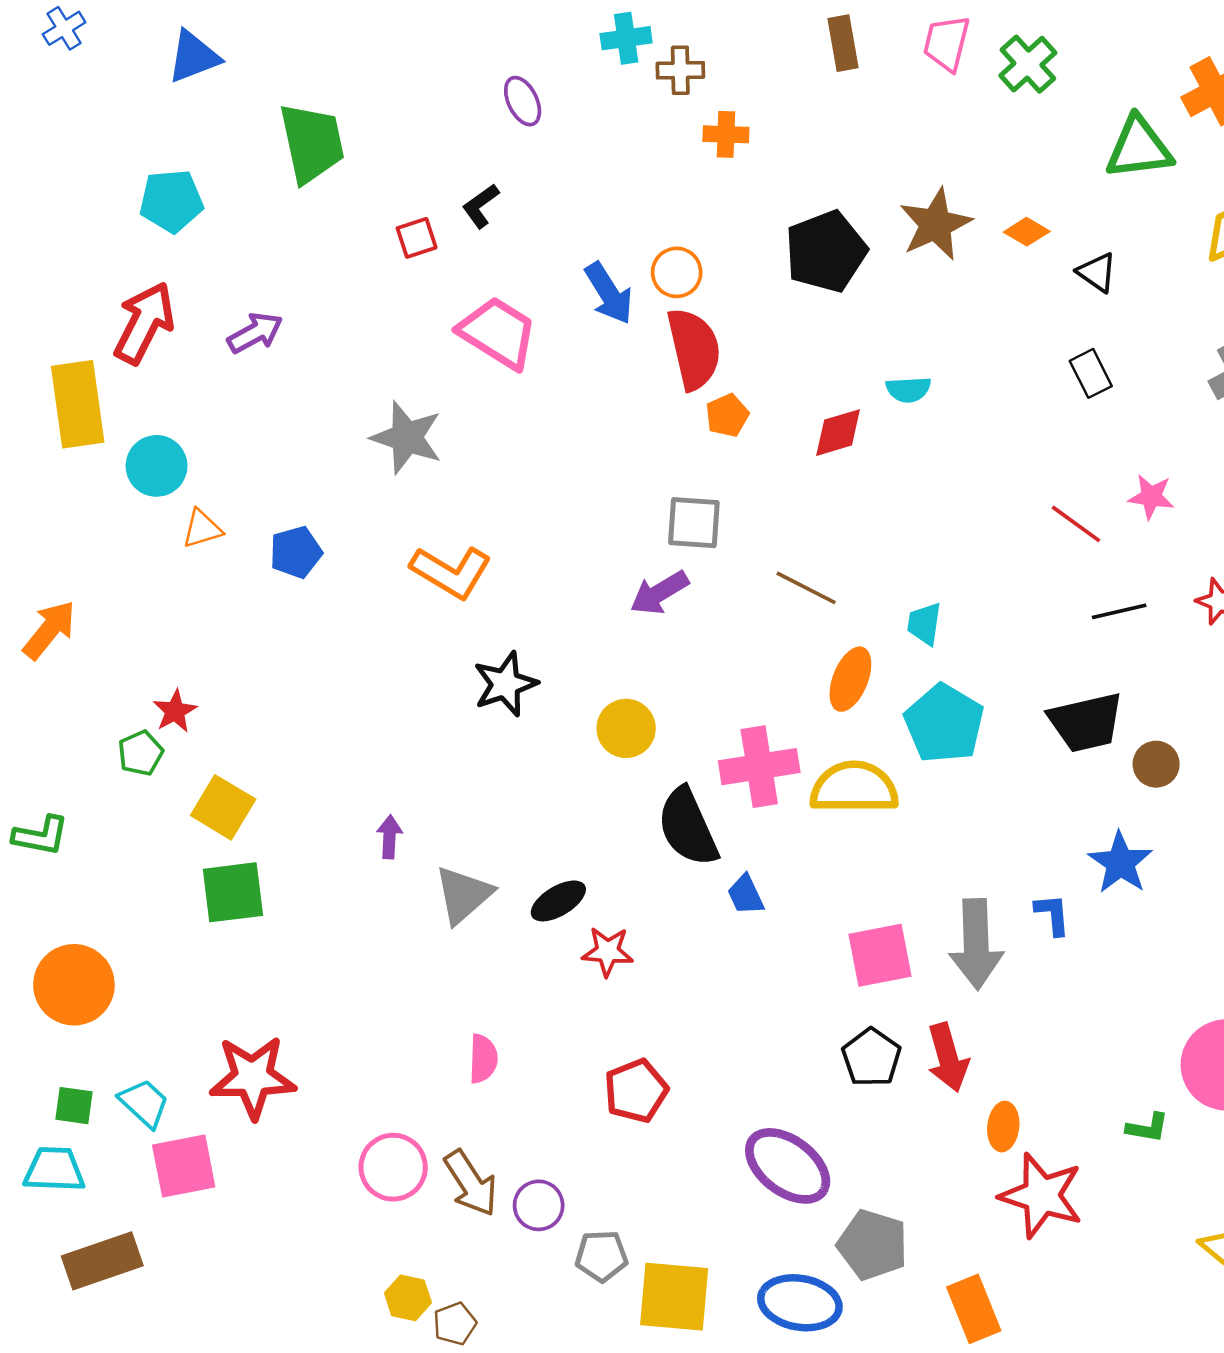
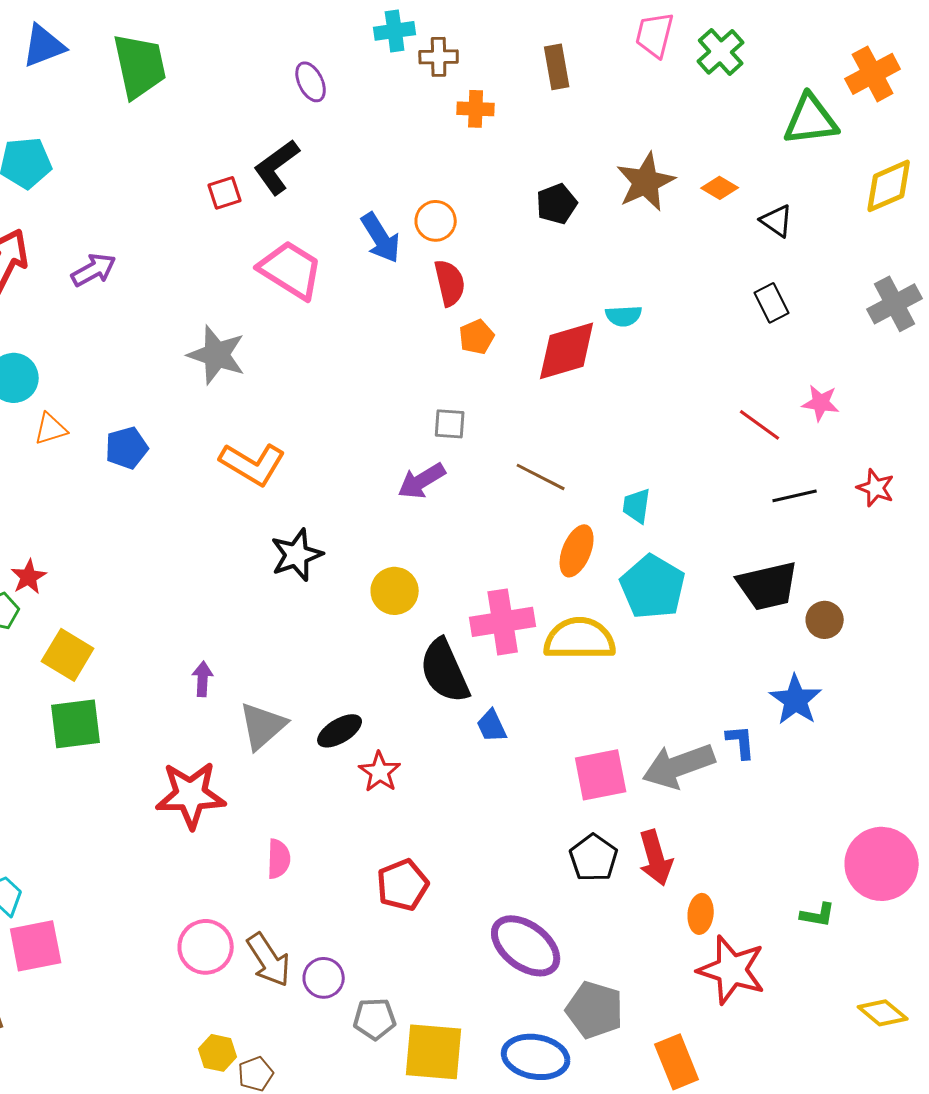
brown rectangle: (843, 43) -> (557, 67), moved
green trapezoid: (312, 143) -> (140, 66), moved
black L-shape: (481, 206) -> (277, 167), size x1.5
black pentagon: (826, 251) -> (557, 204), size x0.6
red semicircle: (694, 349) -> (450, 283), size x0.7
red diamond: (838, 433) -> (567, 351), size x1.5
gray square: (694, 523) -> (450, 424), size x0.7
gray arrow: (976, 944) -> (679, 766), turned 72
red star: (608, 951) -> (380, 772), turned 30
red star: (253, 1077) -> (191, 795), moved

